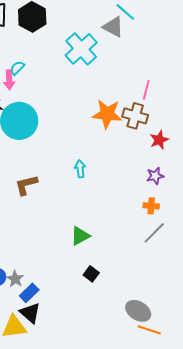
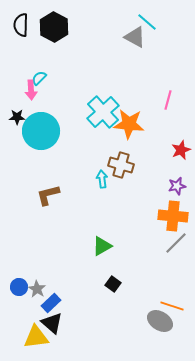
cyan cross: (81, 49) -> (103, 112), moved
brown cross: (135, 116) -> (121, 165), moved
orange cross: (151, 206) -> (173, 216), size x1.8
orange line: (149, 330) -> (172, 306), moved

